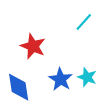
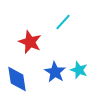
cyan line: (84, 22) -> (63, 22), moved

